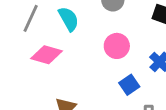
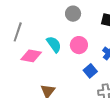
cyan semicircle: (69, 19) -> (54, 44), moved

